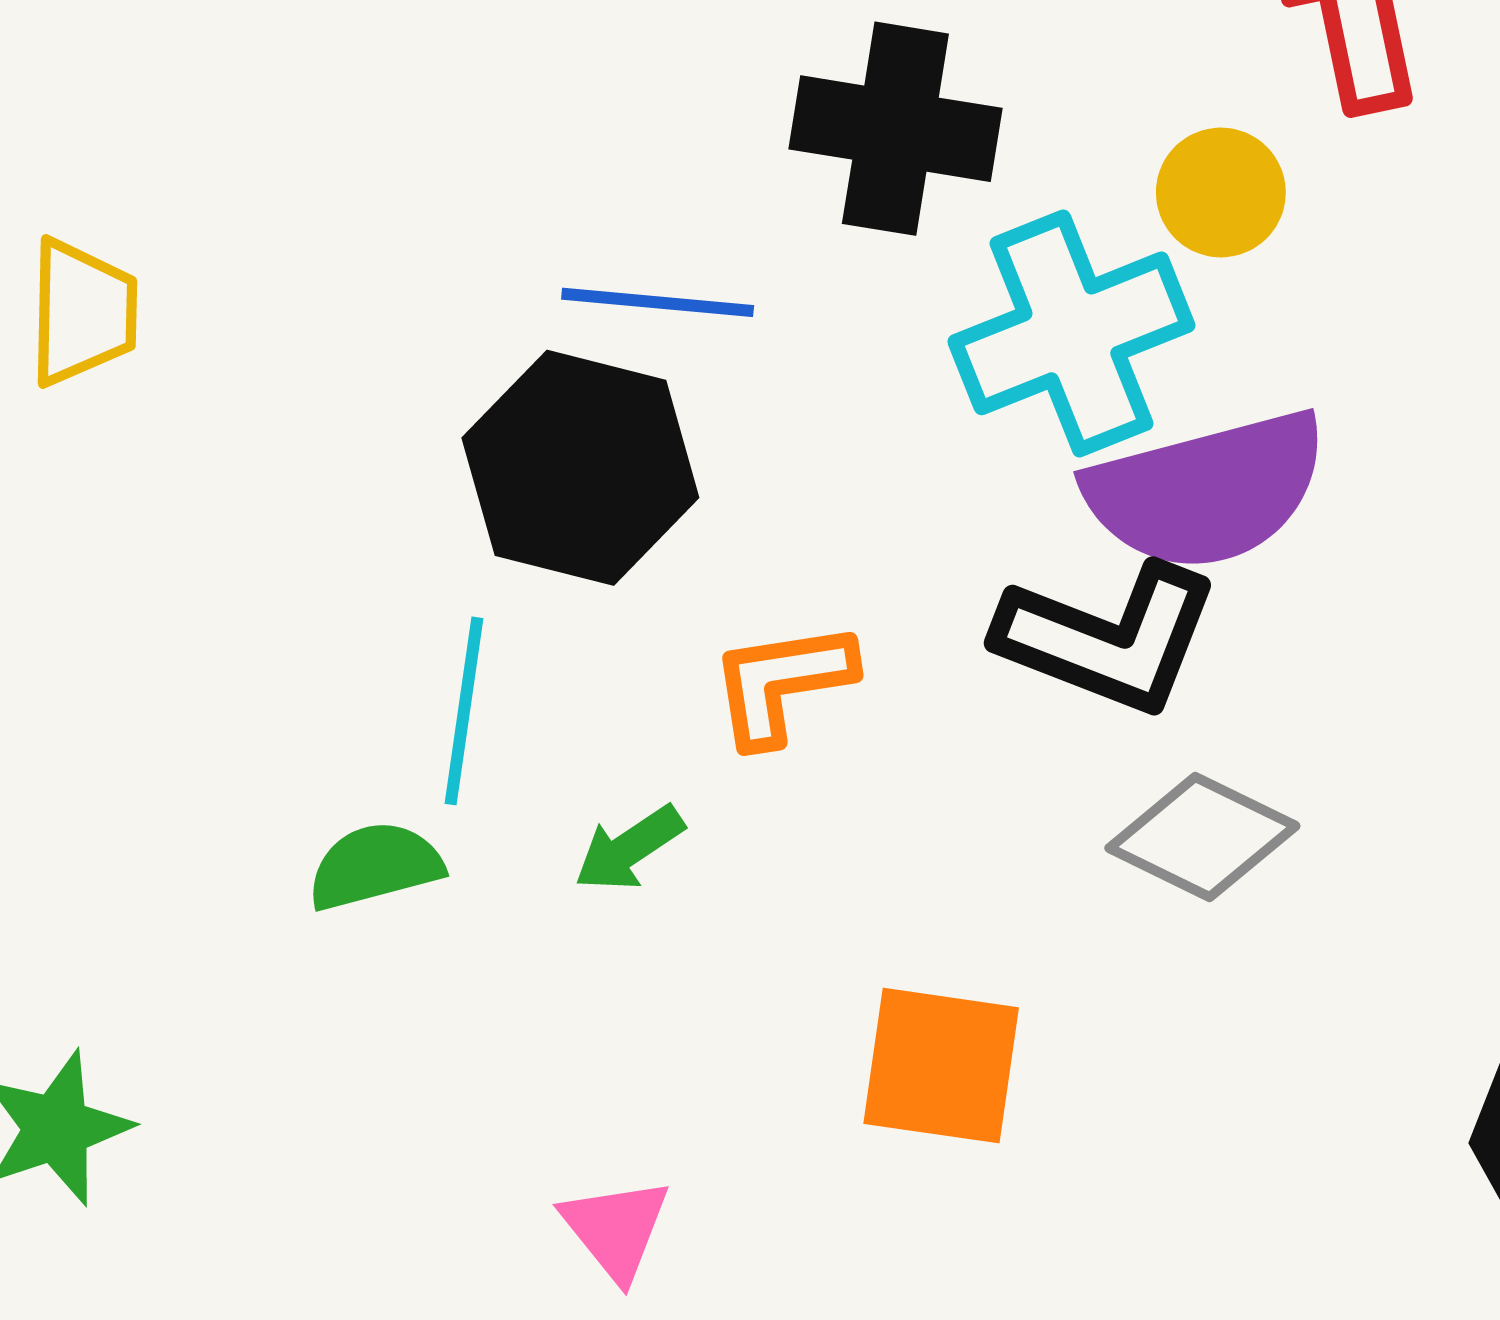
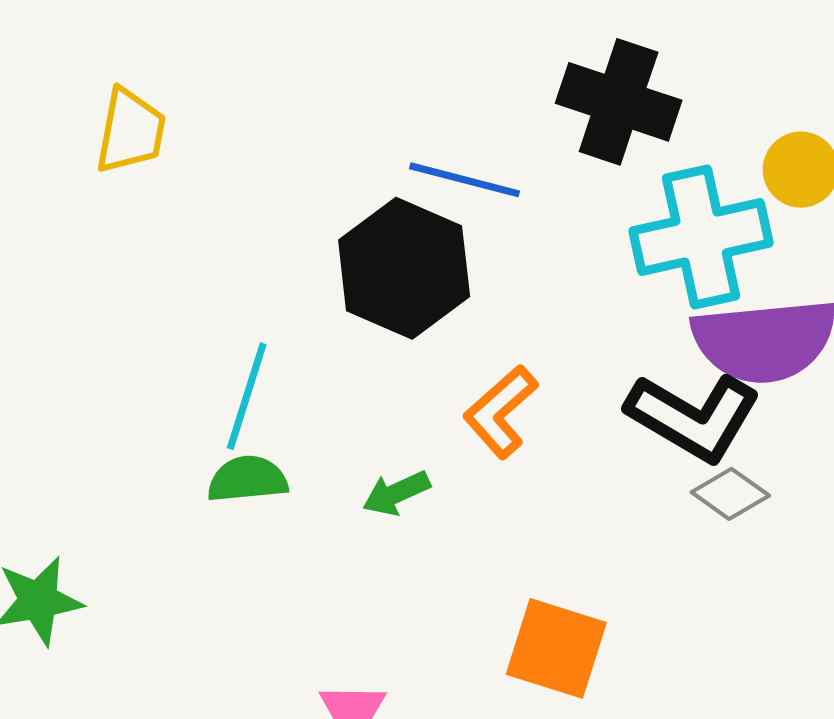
orange L-shape: (782, 683) -> (500, 412), turned -42
cyan line: (464, 711) -> (247, 396), moved
gray diamond: (1202, 837) -> (730, 494), moved, size x0.7

